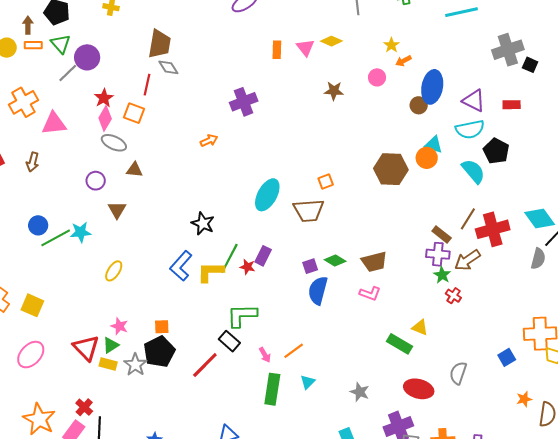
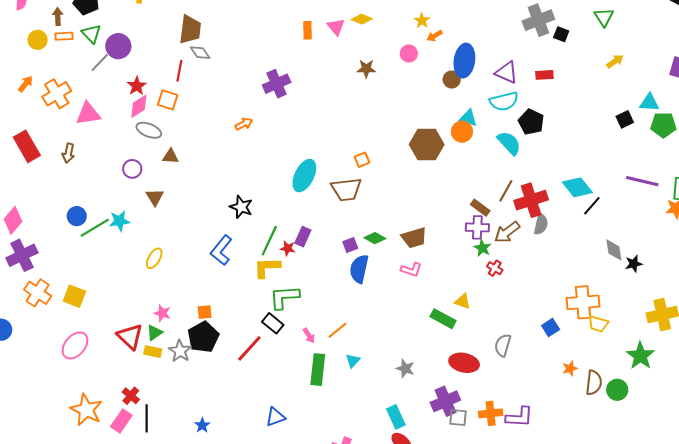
pink diamond: (105, 118) -> (139, 106), turned 30
gray semicircle: (538, 259) -> (541, 224), moved
yellow L-shape: (210, 272) -> (267, 268), moved

